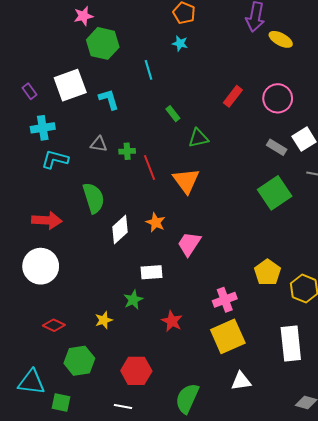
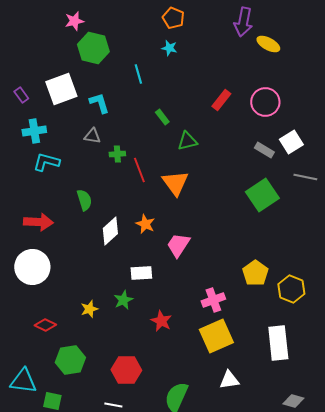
gray triangle: (99, 144) -> (92, 136), moved
green semicircle: (94, 198) -> (84, 200), size x0.7
yellow star: (104, 320) -> (89, 309), moved

